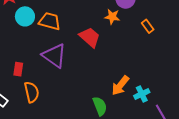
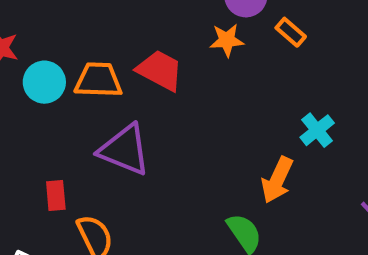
orange rectangle: (148, 26) -> (291, 32), moved
red trapezoid: (90, 37) -> (160, 70), moved
cyan cross: (142, 94) -> (317, 130), moved

